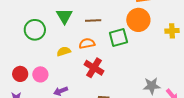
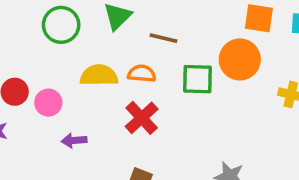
yellow semicircle: (64, 51) -> (99, 75), size x1.5

